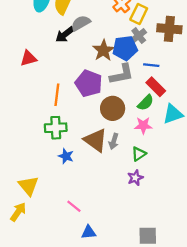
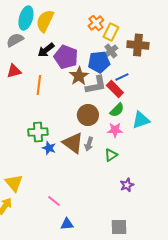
gray semicircle: (81, 23) -> (15, 40), moved
brown star: (103, 50) -> (79, 76), moved
blue line: (151, 65) -> (122, 77), turned -32
purple pentagon: (89, 83) -> (66, 57), moved
red rectangle: (156, 87) -> (115, 89), moved
orange line: (57, 95) -> (39, 85), moved
blue star: (66, 156) -> (49, 148), moved
purple star: (135, 178) -> (127, 185), moved

